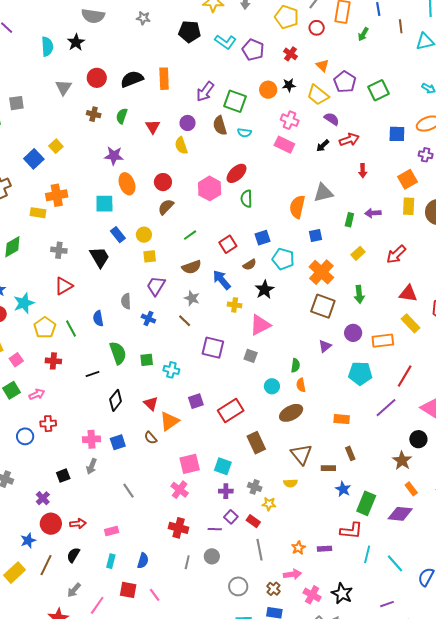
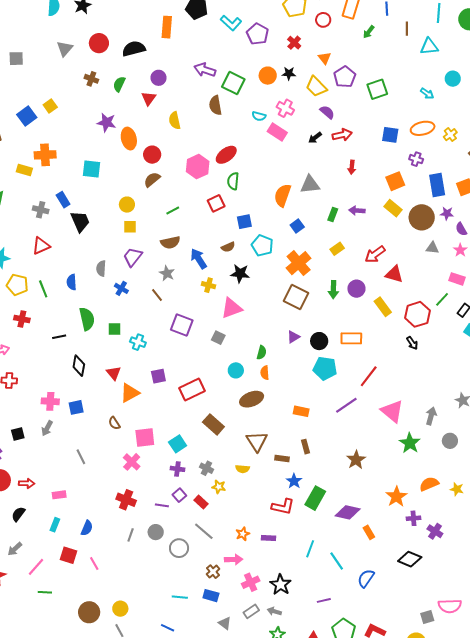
orange rectangle: (164, 79) -> (167, 27), moved
purple arrow: (205, 92) -> (205, 70), turned 65
purple circle: (188, 123) -> (158, 78), moved
cyan semicircle: (244, 133) -> (259, 116), moved
orange ellipse: (127, 184) -> (129, 139), moved
yellow rectangle: (409, 206) -> (393, 208), turned -60
blue rectangle: (118, 235) -> (63, 200), moved
blue square: (316, 235) -> (297, 226), turned -32
red square: (228, 244) -> (216, 203), moved
black star: (265, 290) -> (240, 274), turned 30
red triangle: (408, 294) -> (394, 274), moved
yellow rectangle: (411, 323) -> (383, 307), moved
yellow pentagon: (45, 328) -> (17, 285), turned -30
purple circle: (353, 333) -> (356, 289), moved
black diamond: (116, 400) -> (79, 366), turned -35
brown semicircle: (151, 438) -> (114, 423), moved
black circle: (418, 439) -> (319, 341), moved
brown rectangle: (256, 443) -> (213, 424), turned -30
cyan square: (223, 466) -> (178, 444), turned 30
orange rectangle: (411, 489) -> (369, 532), moved
red L-shape: (351, 531) -> (283, 507), moved
gray line: (259, 550) -> (204, 531), turned -45
gray circle: (238, 586) -> (179, 548), moved
pink cross: (312, 595) -> (251, 582), turned 30

